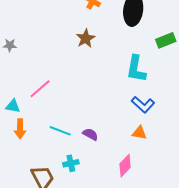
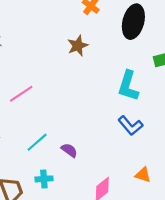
cyan line: (60, 131) -> (37, 142), turned -70
orange triangle: (139, 133) -> (143, 175), moved

